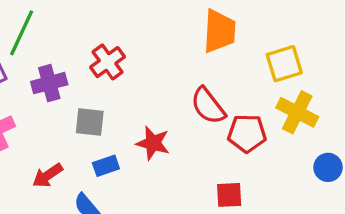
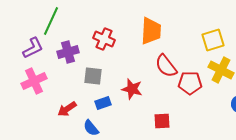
orange trapezoid: (219, 31) -> (151, 31), moved
red cross: (108, 62) -> (104, 39), turned -30
red square: (229, 195) -> (162, 121), moved

